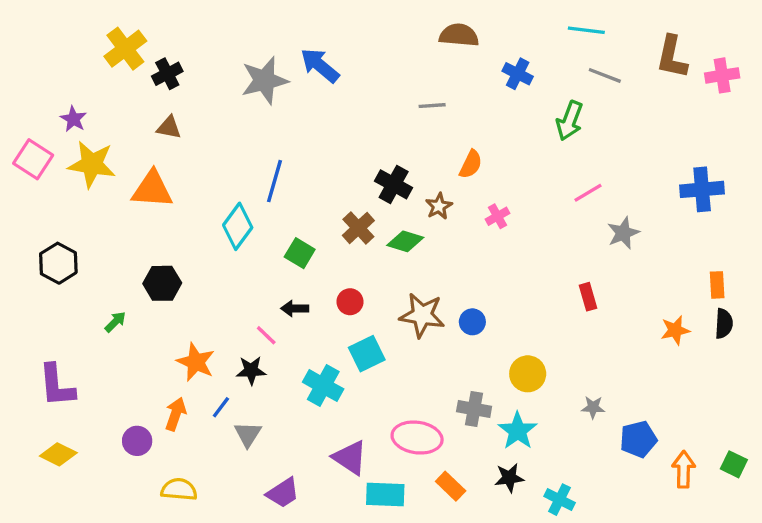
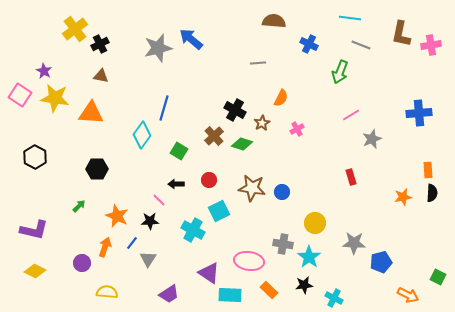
green arrow: (115, 322) -> (79, 206), moved
purple L-shape: (57, 386) -> (34, 230), turned -72
gray star: (593, 407) -> (354, 243), size x1.6
orange arrow: (684, 469) -> (408, 295), moved, turned 115

